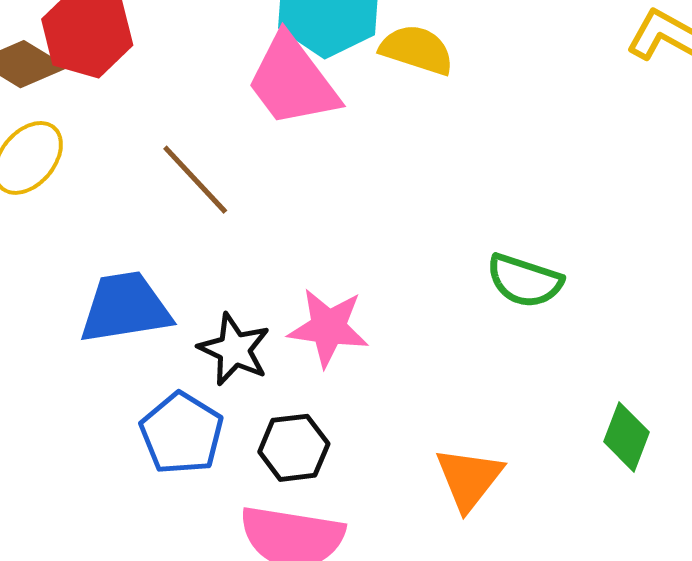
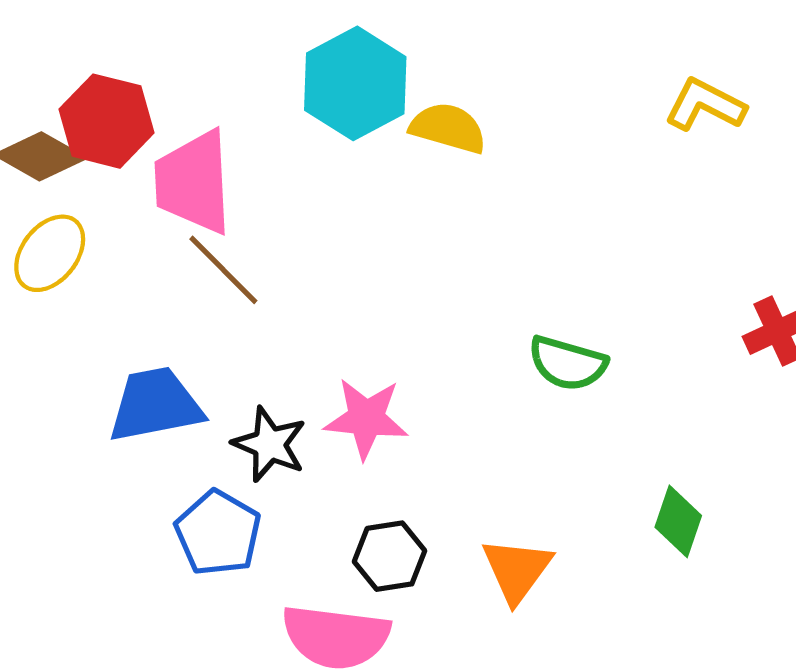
pink trapezoid: (292, 81) -> (193, 182), moved, turned 36
black hexagon: (294, 448) -> (390, 556), moved

